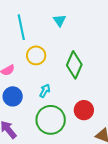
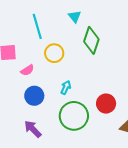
green diamond: (74, 65) -> (91, 40), moved

